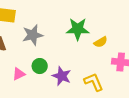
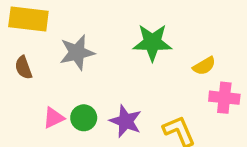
yellow semicircle: (101, 42) -> (204, 66), moved
green circle: (40, 66) -> (84, 118), moved

